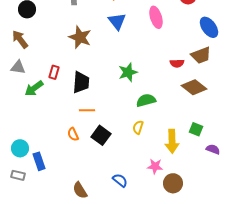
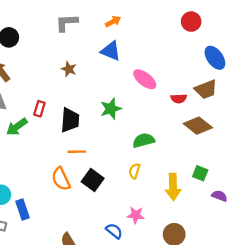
pink ellipse: (156, 17) -> (145, 79), moved, turned -35
blue triangle: (117, 21) -> (111, 51), turned -30
brown star: (80, 37) -> (69, 69), size x0.6
green star: (128, 72) -> (111, 109), moved
orange semicircle: (73, 134) -> (61, 179), size x1.5
pink star: (155, 166) -> (136, 215), moved

